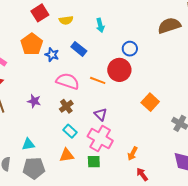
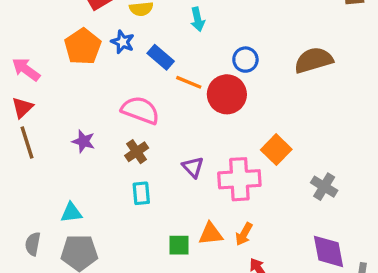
brown semicircle: (169, 26) -> (314, 60), moved
blue star: (52, 55) -> (123, 42), moved
orange line: (98, 80) -> (189, 82), moved
cyan rectangle: (70, 131) -> (141, 193), turned 40
pink cross: (100, 138) -> (239, 179), moved, turned -35
orange triangle: (67, 155) -> (211, 234), moved

